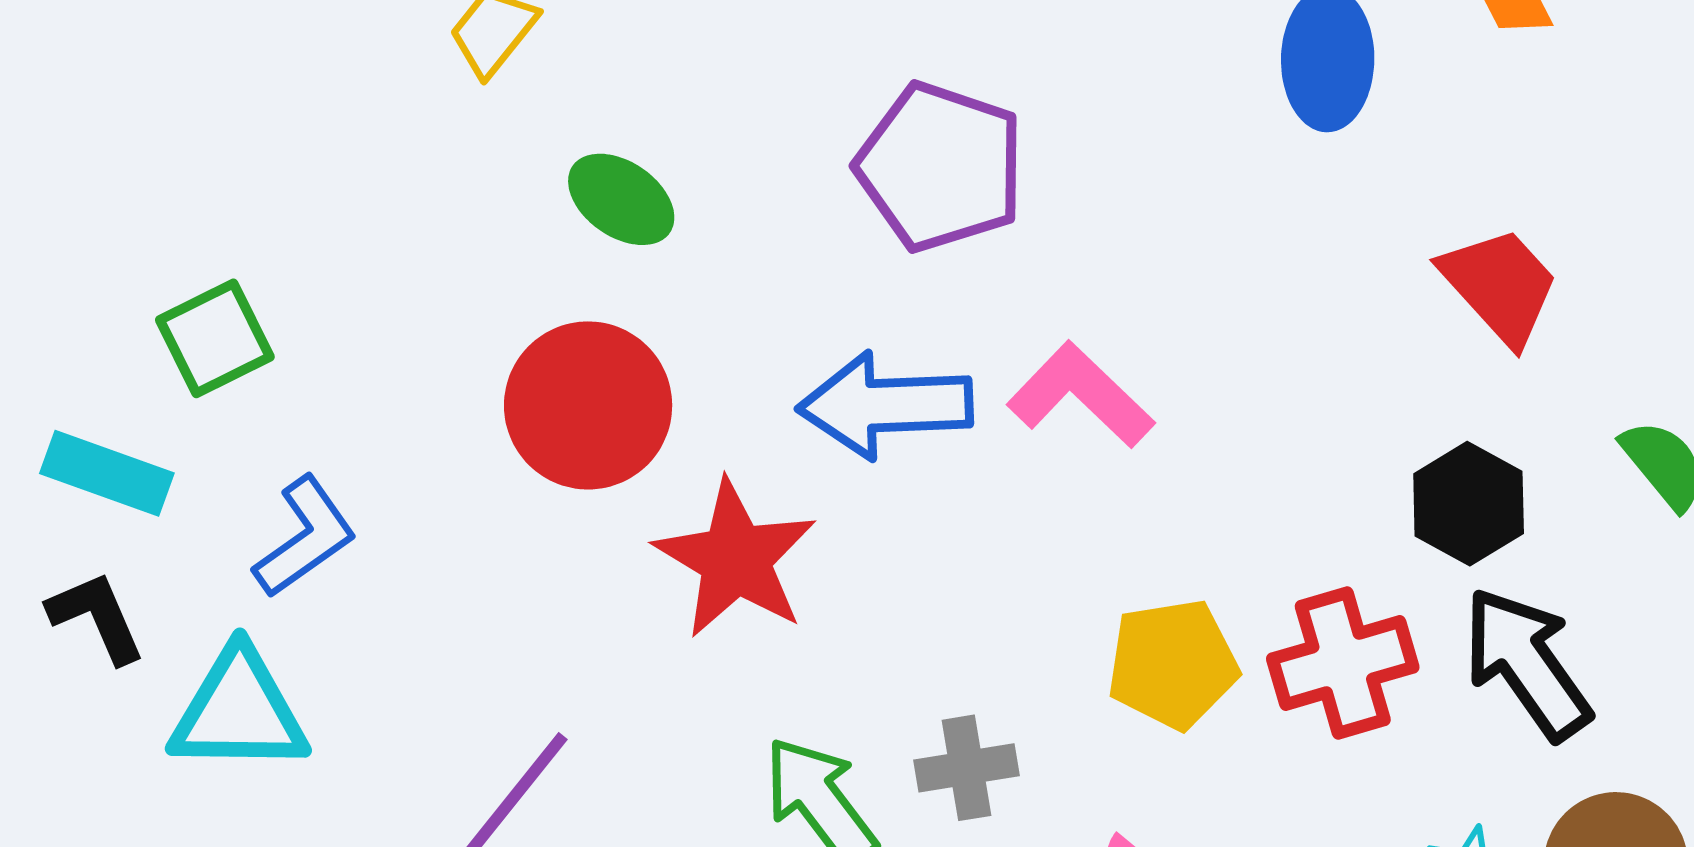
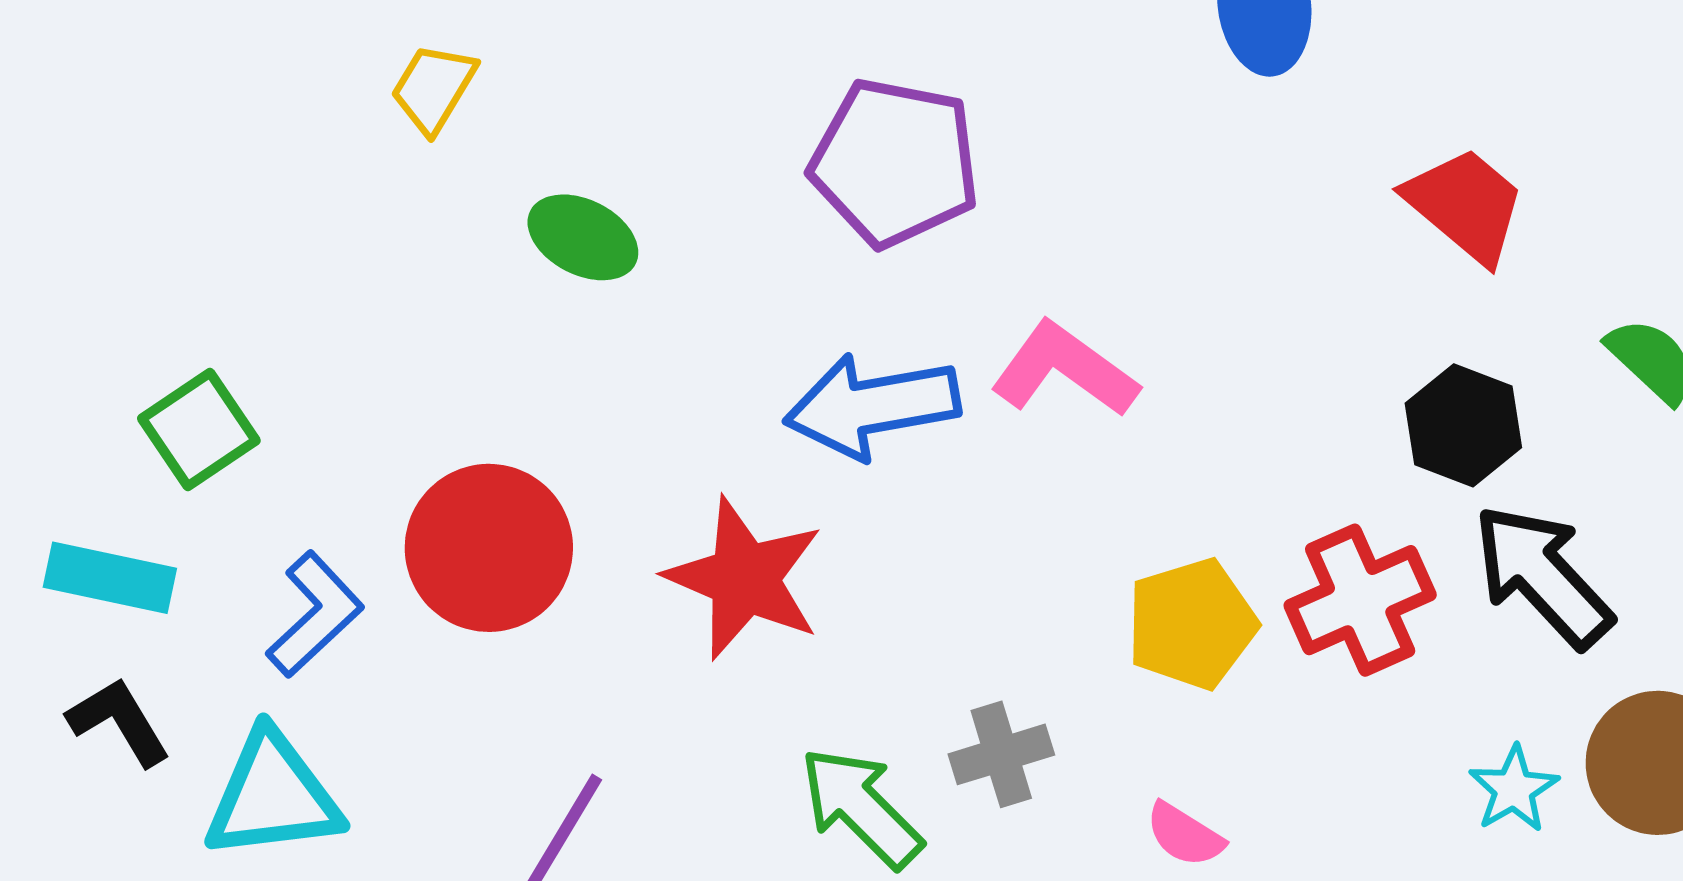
red circle: (588, 405) -> (489, 548), moved

